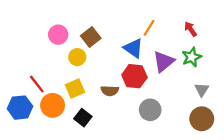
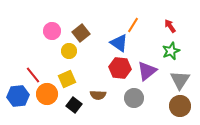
purple triangle: (164, 62) -> (147, 71), moved
gray triangle: (202, 90) -> (180, 80), size x1.5
brown semicircle: (110, 91) -> (98, 95), moved

